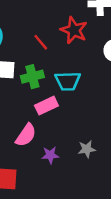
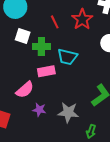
gray star: (87, 149) -> (68, 112), size x1.5

